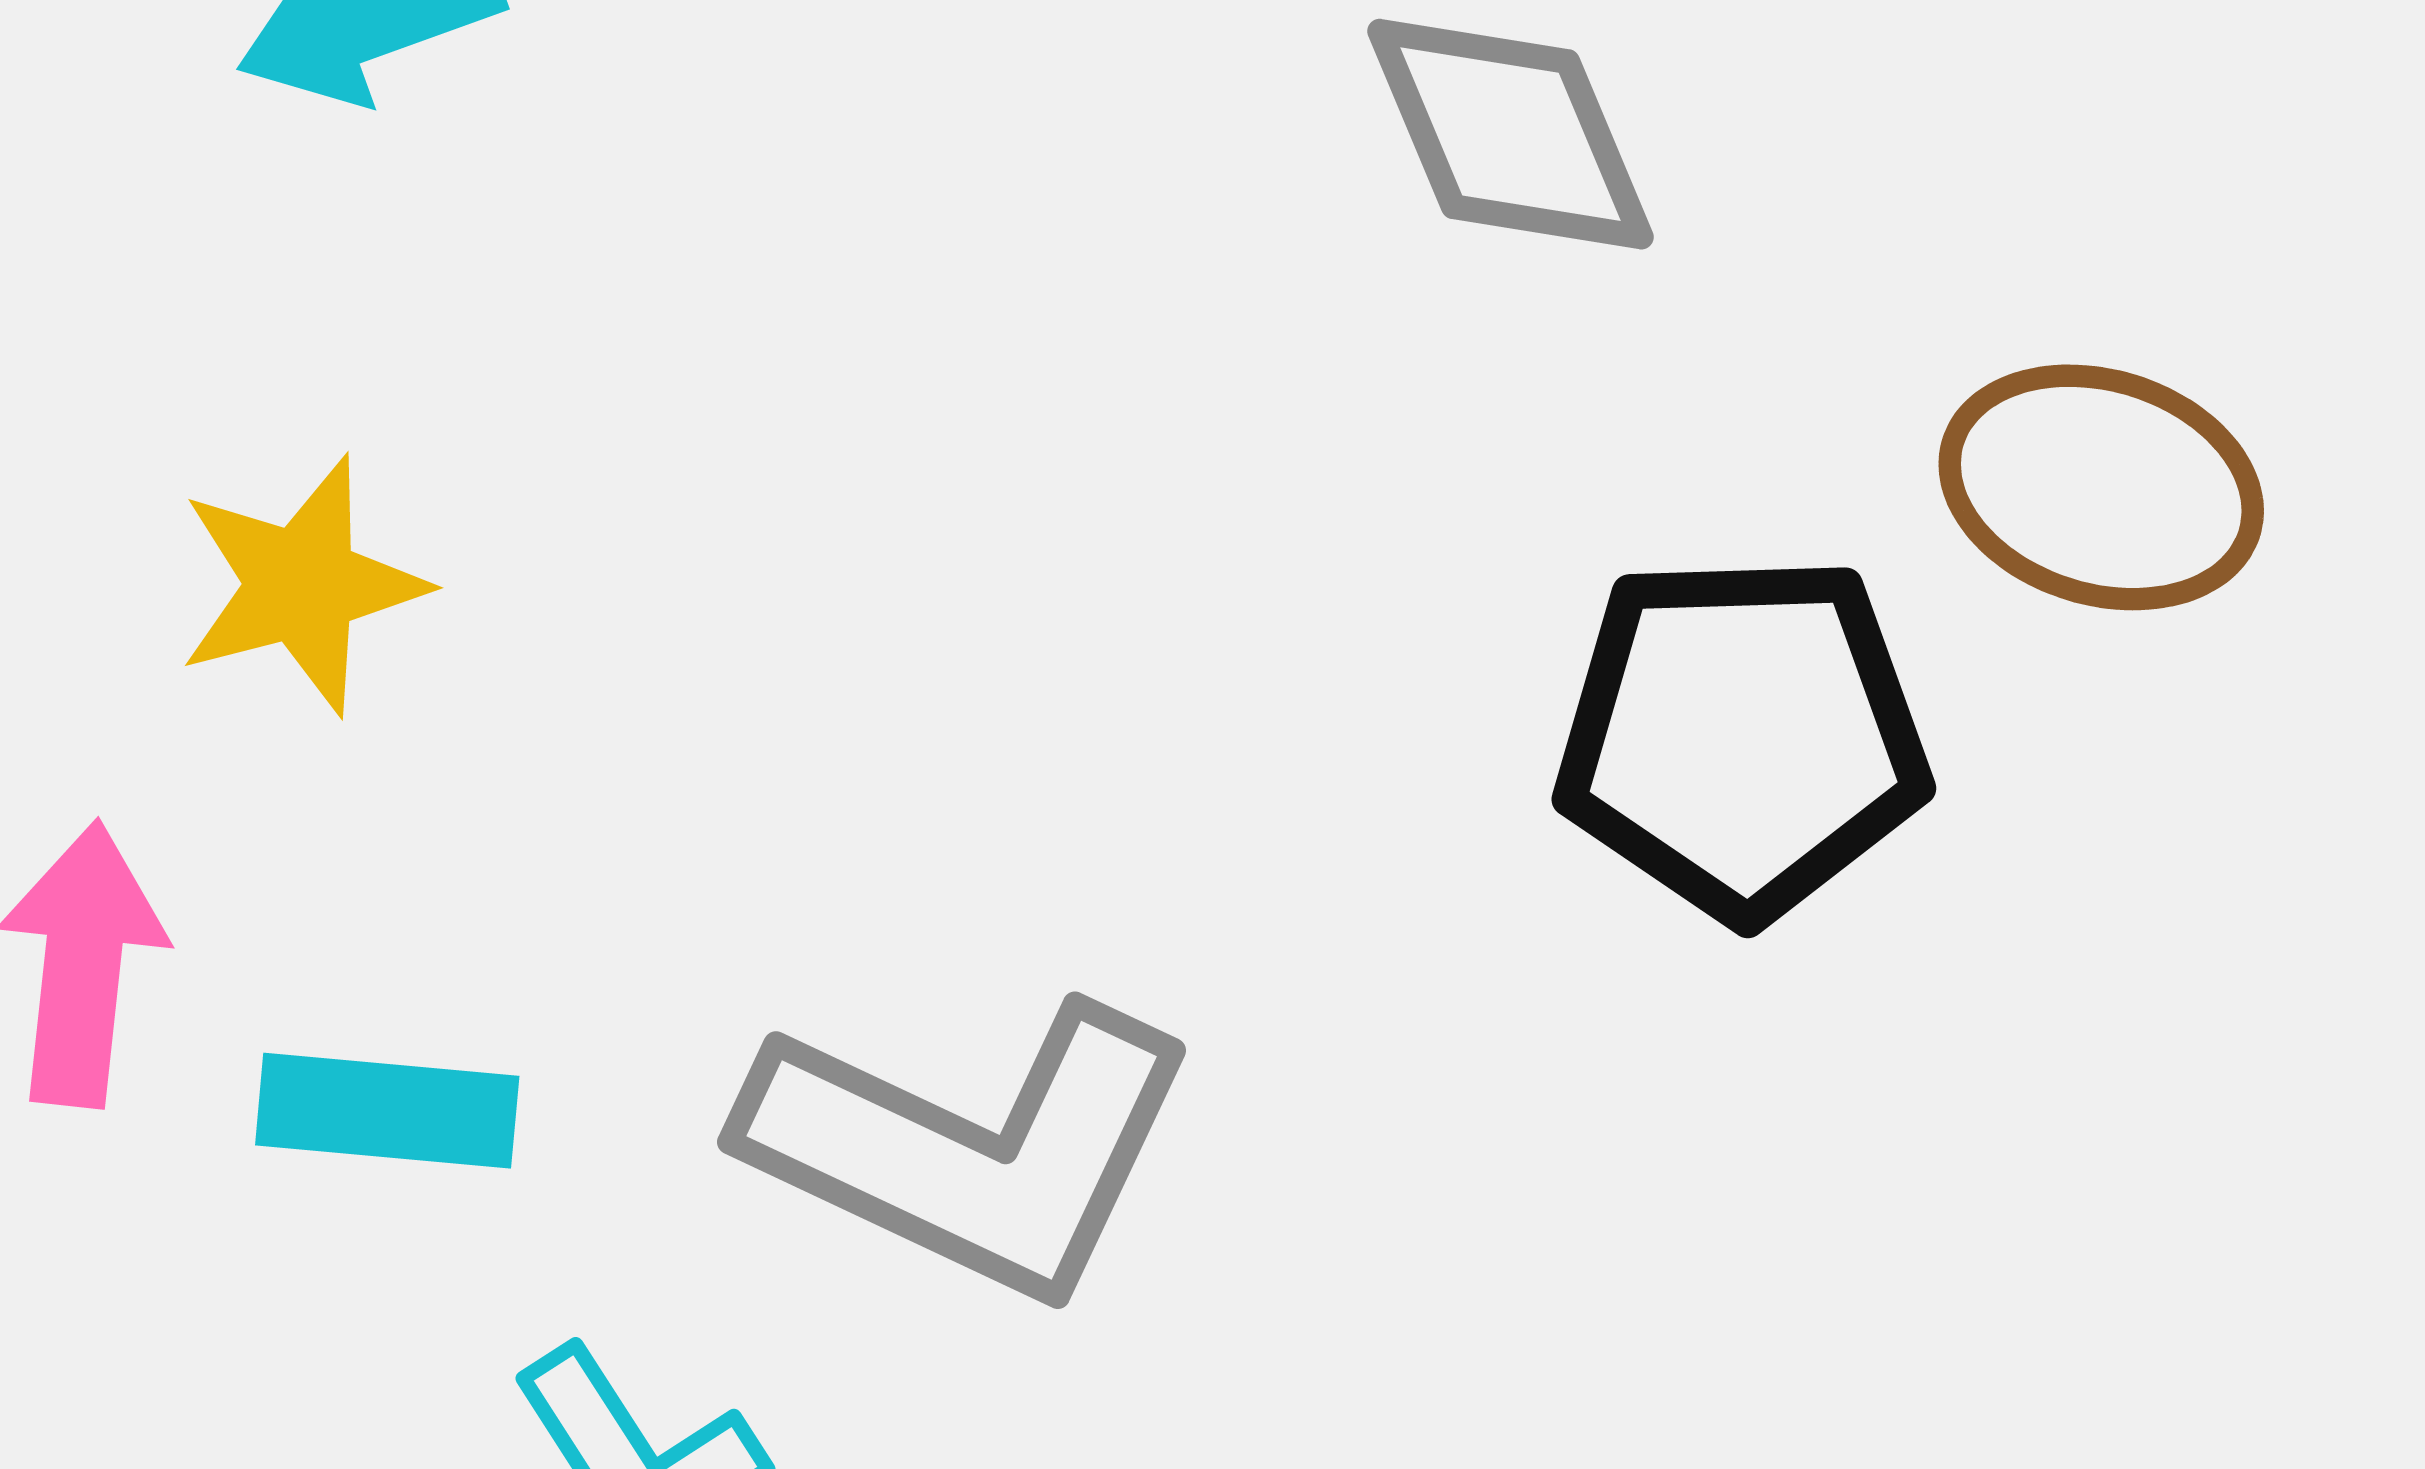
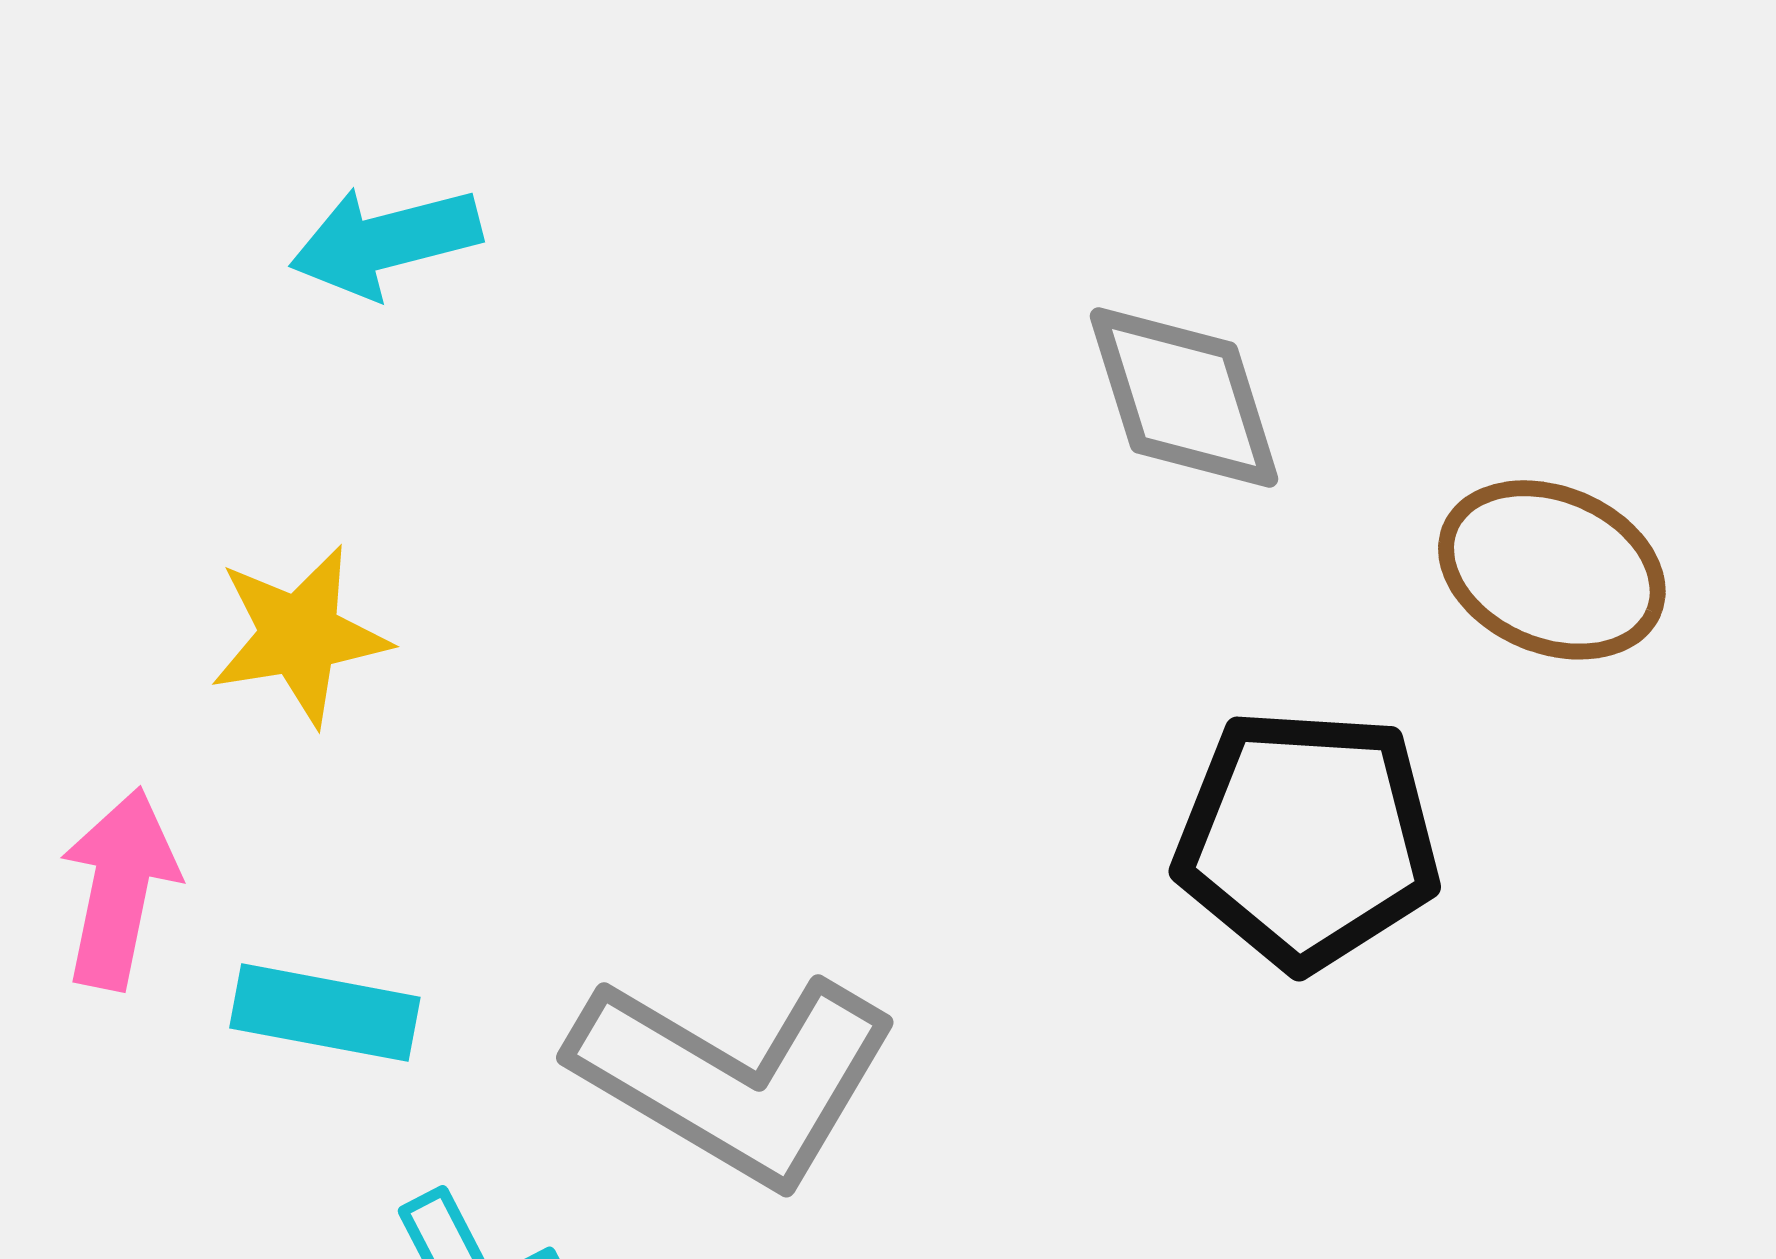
brown ellipse: (2101, 487) -> (1552, 570), moved

